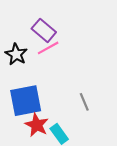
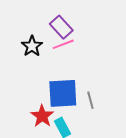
blue square: (26, 101) -> (63, 93), moved

